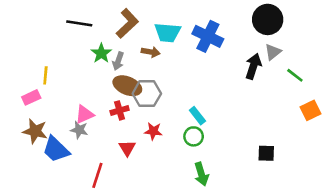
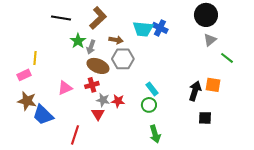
cyan trapezoid: (168, 32) -> (143, 29), moved
blue cross: (208, 36) -> (160, 28), size x0.7
black arrow: (253, 66) -> (195, 91), moved
gray hexagon: (147, 94) -> (123, 59), moved
orange square: (310, 110) -> (213, 85), moved, turned 35
gray star: (79, 130) -> (103, 100), moved

